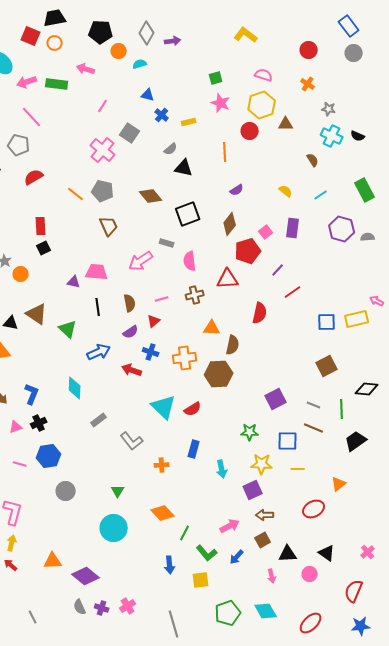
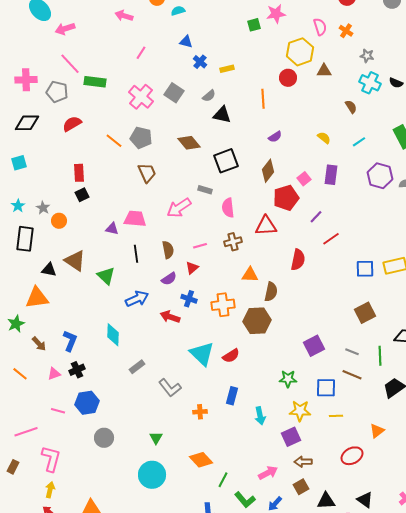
pink semicircle: (264, 75) -> (320, 27), moved, turned 54
green rectangle: (57, 84) -> (95, 82), moved
pink star: (221, 103) -> (276, 14), moved, turned -30
gray square: (130, 133) -> (174, 93), moved

